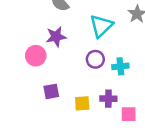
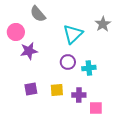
purple star: (56, 37) -> (29, 51), moved
pink circle: (36, 56) -> (16, 32), moved
yellow square: (82, 103) -> (57, 90), moved

